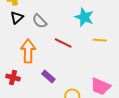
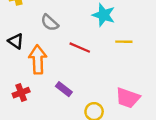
black triangle: (17, 18) -> (16, 41), moved, turned -40
red cross: (13, 77) -> (21, 93), turned -32

